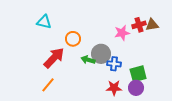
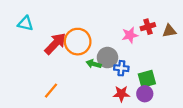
cyan triangle: (44, 22) -> (25, 23), moved
brown triangle: (152, 25) -> (169, 31), moved
orange circle: (73, 39) -> (78, 42), size x1.6
red arrow: (54, 58) -> (55, 44), moved

